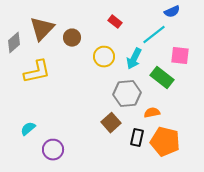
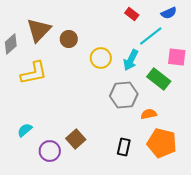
red rectangle: (115, 22) -> (132, 14), moved
brown square: (111, 123) -> (76, 139), moved
black rectangle: (137, 138) -> (124, 147), moved

